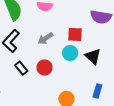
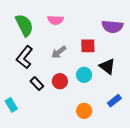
cyan circle: (70, 53) -> (84, 75), moved
blue rectangle: (97, 91) -> (114, 101), turned 40

